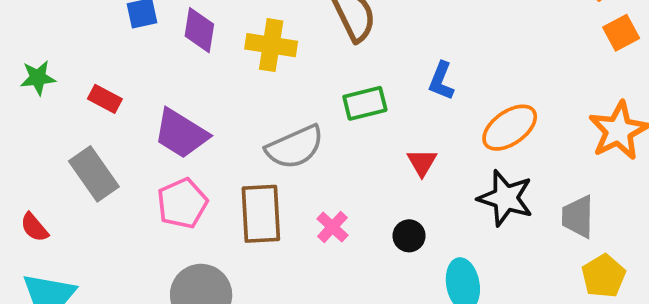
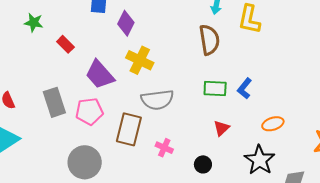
yellow cross: (271, 45) -> (140, 60), moved
green rectangle: (365, 103) -> (215, 88), moved
orange ellipse: (510, 128) -> (273, 124), size x0.7
gray rectangle: (94, 174) -> (54, 102), moved
pink cross: (332, 227) -> (164, 148), turned -36

